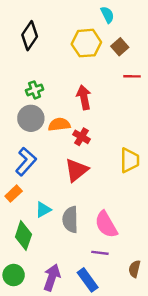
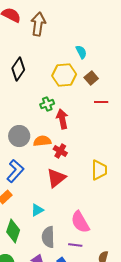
green cross: (35, 90) -> (47, 104), moved
cyan triangle: (43, 210) -> (37, 210), moved
gray semicircle: (70, 219) -> (48, 237), moved

